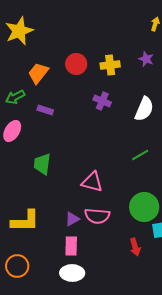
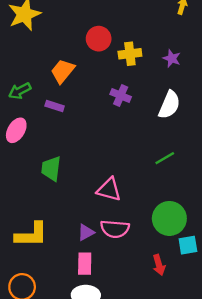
purple star: (146, 59) -> (172, 58), moved
red circle: (76, 64) -> (99, 39), moved
orange trapezoid: (38, 73) -> (63, 71), moved

